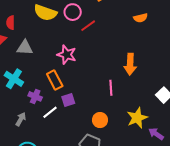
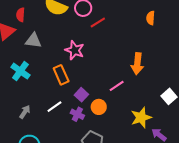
orange semicircle: (141, 18) -> (151, 18), turned 104
pink line: (111, 88) -> (117, 86), turned 56
purple cross: (35, 96) -> (77, 114), moved
purple square: (68, 100) -> (81, 95), moved, turned -32
orange circle: (100, 120) -> (99, 107), moved

